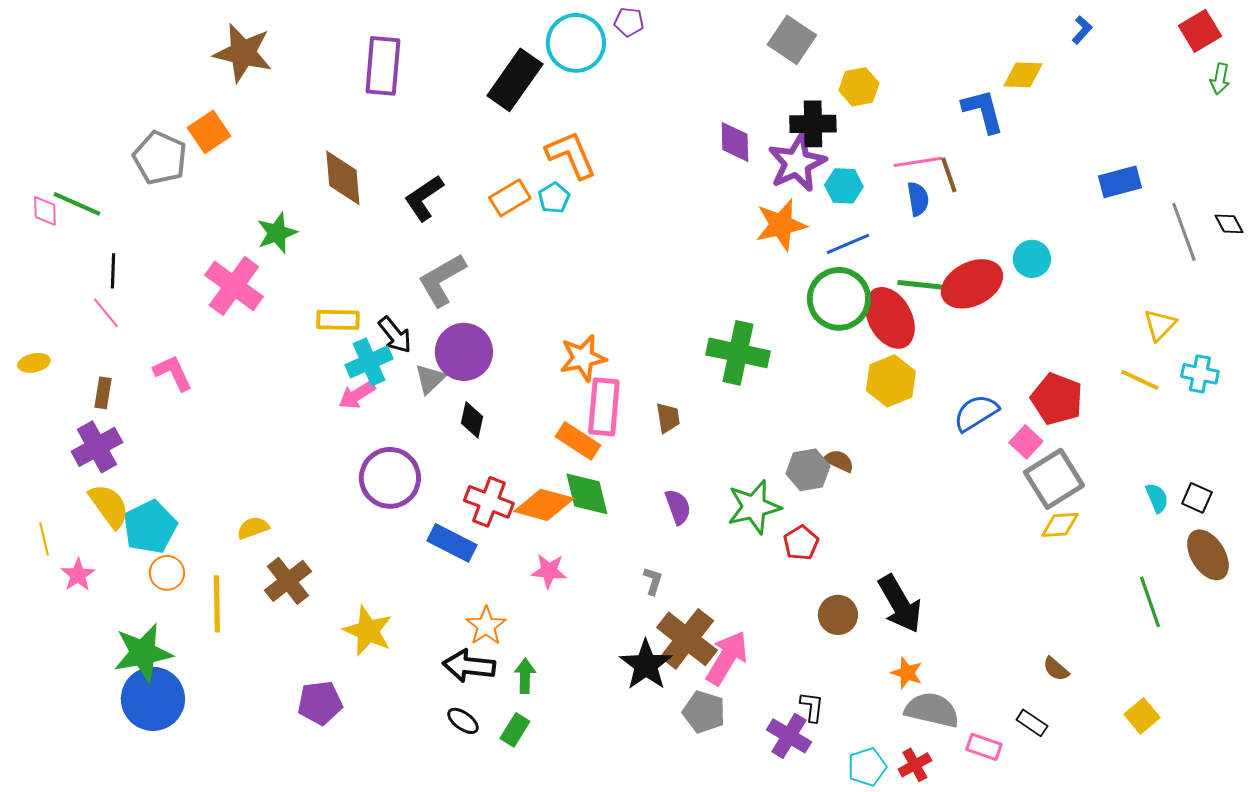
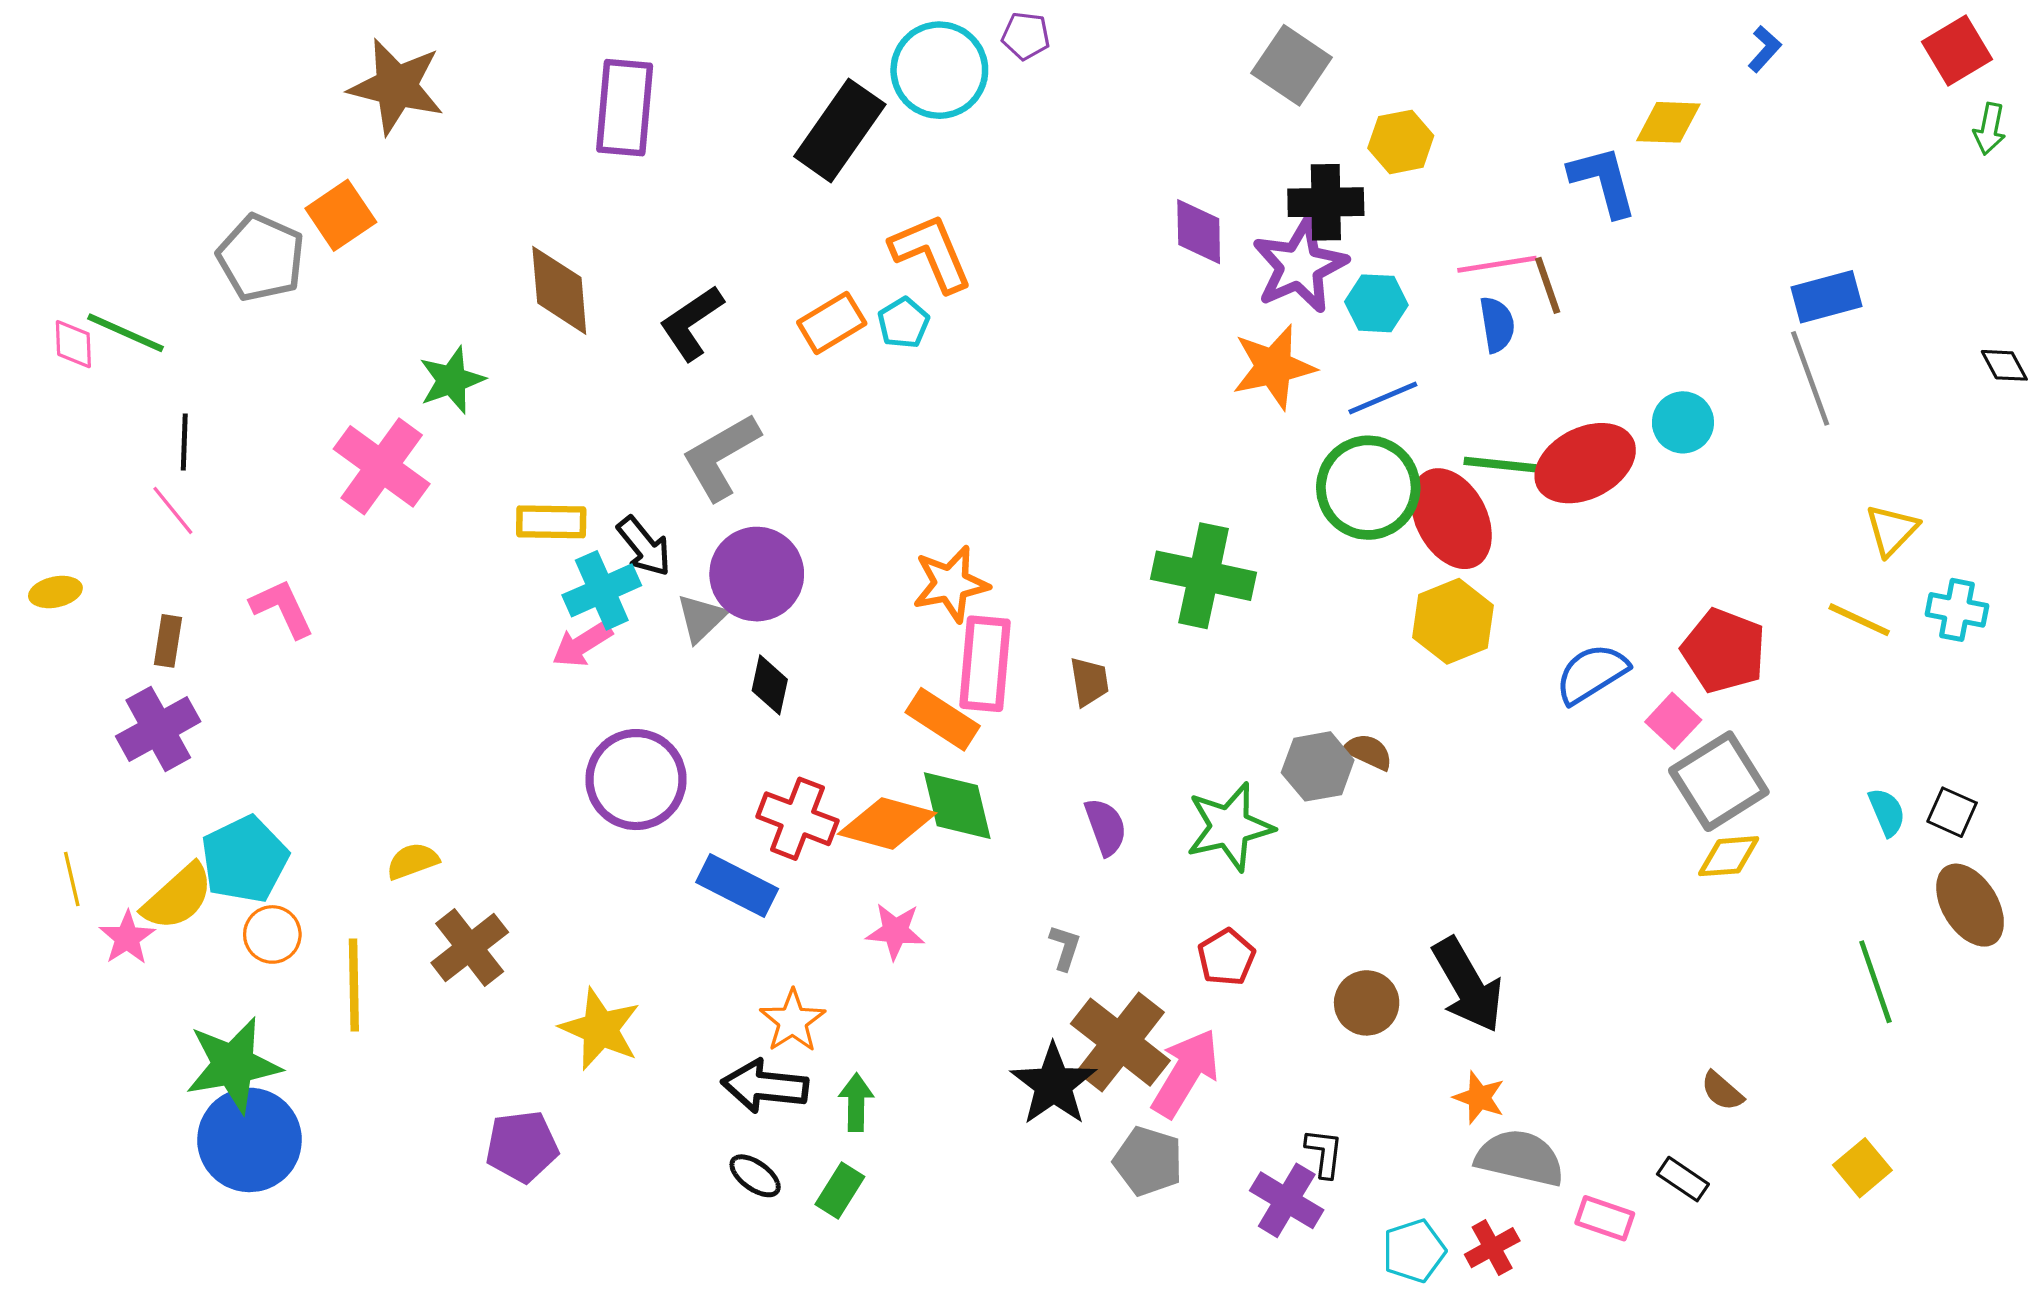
gray line: (1184, 232) -> (1810, 378), moved
yellow semicircle: (109, 506) -> (178, 897), moved, turned 84
red pentagon: (801, 543) -> (1226, 957), moved

